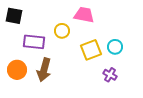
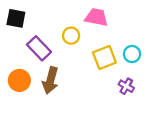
purple rectangle: (34, 42) -> (39, 48), turned 40

